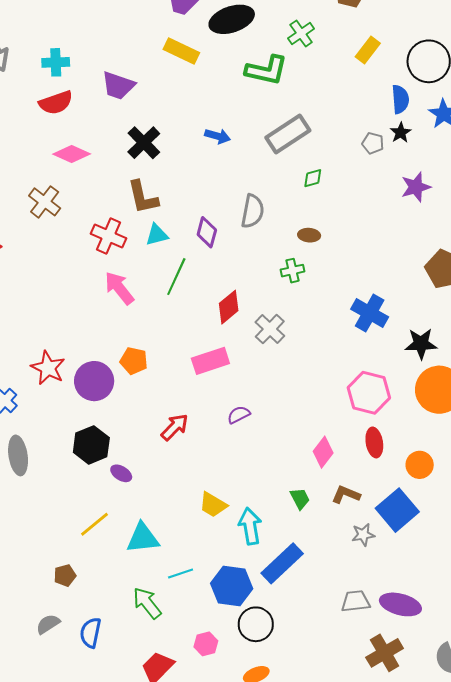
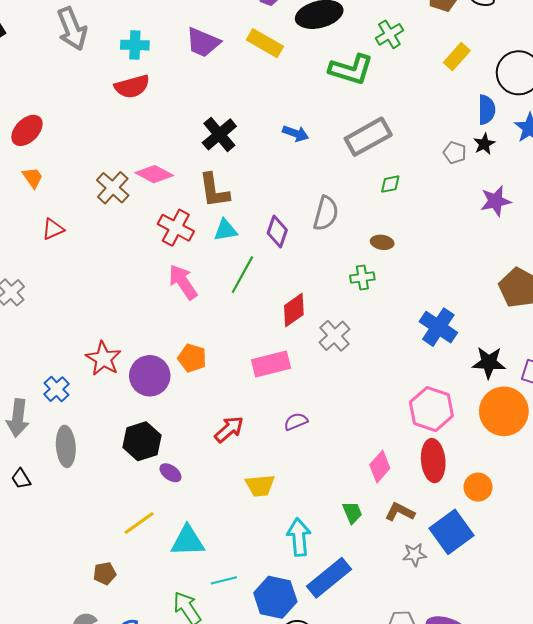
purple trapezoid: (118, 85) -> (203, 42), moved
pink diamond: (72, 154) -> (154, 174), moved
red ellipse: (374, 442) -> (433, 461), size x1.4
yellow trapezoid: (213, 505) -> (260, 485), moved, turned -40

